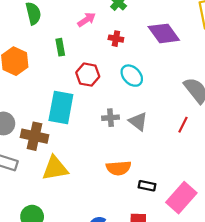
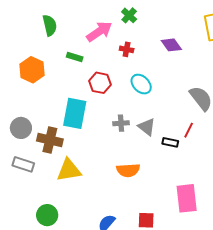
pink arrow: (87, 20) -> (99, 31), size x1.5
purple diamond: (164, 33) -> (171, 45), size x0.7
green rectangle: (60, 47) -> (75, 57), turned -63
black rectangle: (147, 186) -> (170, 142), moved
pink rectangle: (181, 198) -> (187, 198), turned -48

